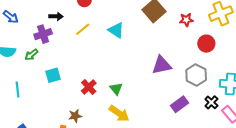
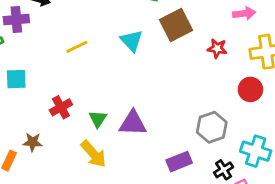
yellow line: (83, 29) -> (77, 47), moved
cyan triangle: (116, 30) -> (132, 41), moved
red circle: (206, 44) -> (250, 89), moved
purple triangle: (162, 65) -> (133, 123), moved

